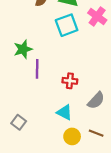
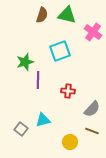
cyan square: (67, 25) -> (60, 51), moved
cyan triangle: (64, 112) -> (43, 120), moved, turned -42
brown line: (96, 133) -> (92, 131), moved

